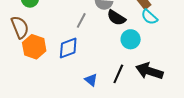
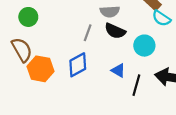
black semicircle: (116, 18) -> (115, 31), moved
blue triangle: (91, 80) -> (118, 70), moved

